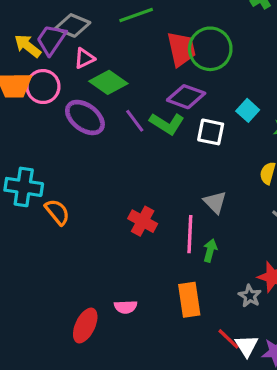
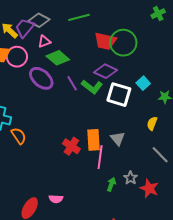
red trapezoid: (181, 49) -> (105, 41), turned 110
white square: (211, 132) -> (119, 95), size x1.4
green arrow: (210, 250) -> (111, 184), moved
gray star: (250, 296) -> (131, 178), moved
orange rectangle: (189, 300) -> (94, 140), moved

